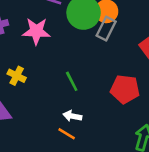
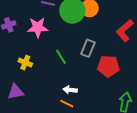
gray rectangle: (106, 29) -> (88, 48), moved
green line: (72, 81) -> (61, 57), moved

